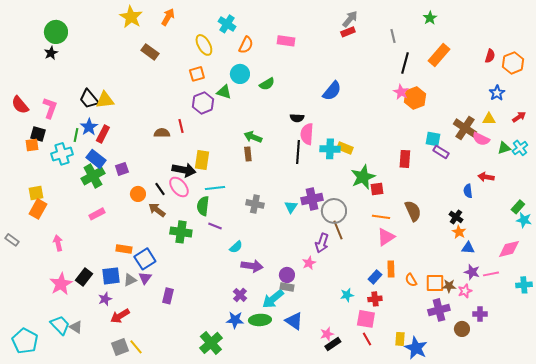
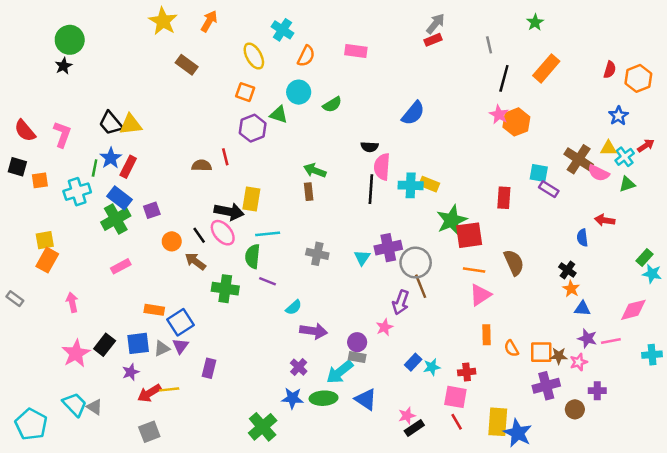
orange square: (197, 74) -> (245, 92), turned 35
black square: (38, 134) -> (17, 167), moved
cyan cross: (520, 148) -> (625, 157), moved
red square: (377, 189) -> (469, 235), size x1.6
blue rectangle: (375, 277) -> (413, 362), moved
yellow rectangle: (400, 339) -> (498, 422), size x1.6
yellow line: (136, 347) -> (169, 389), moved, turned -56

